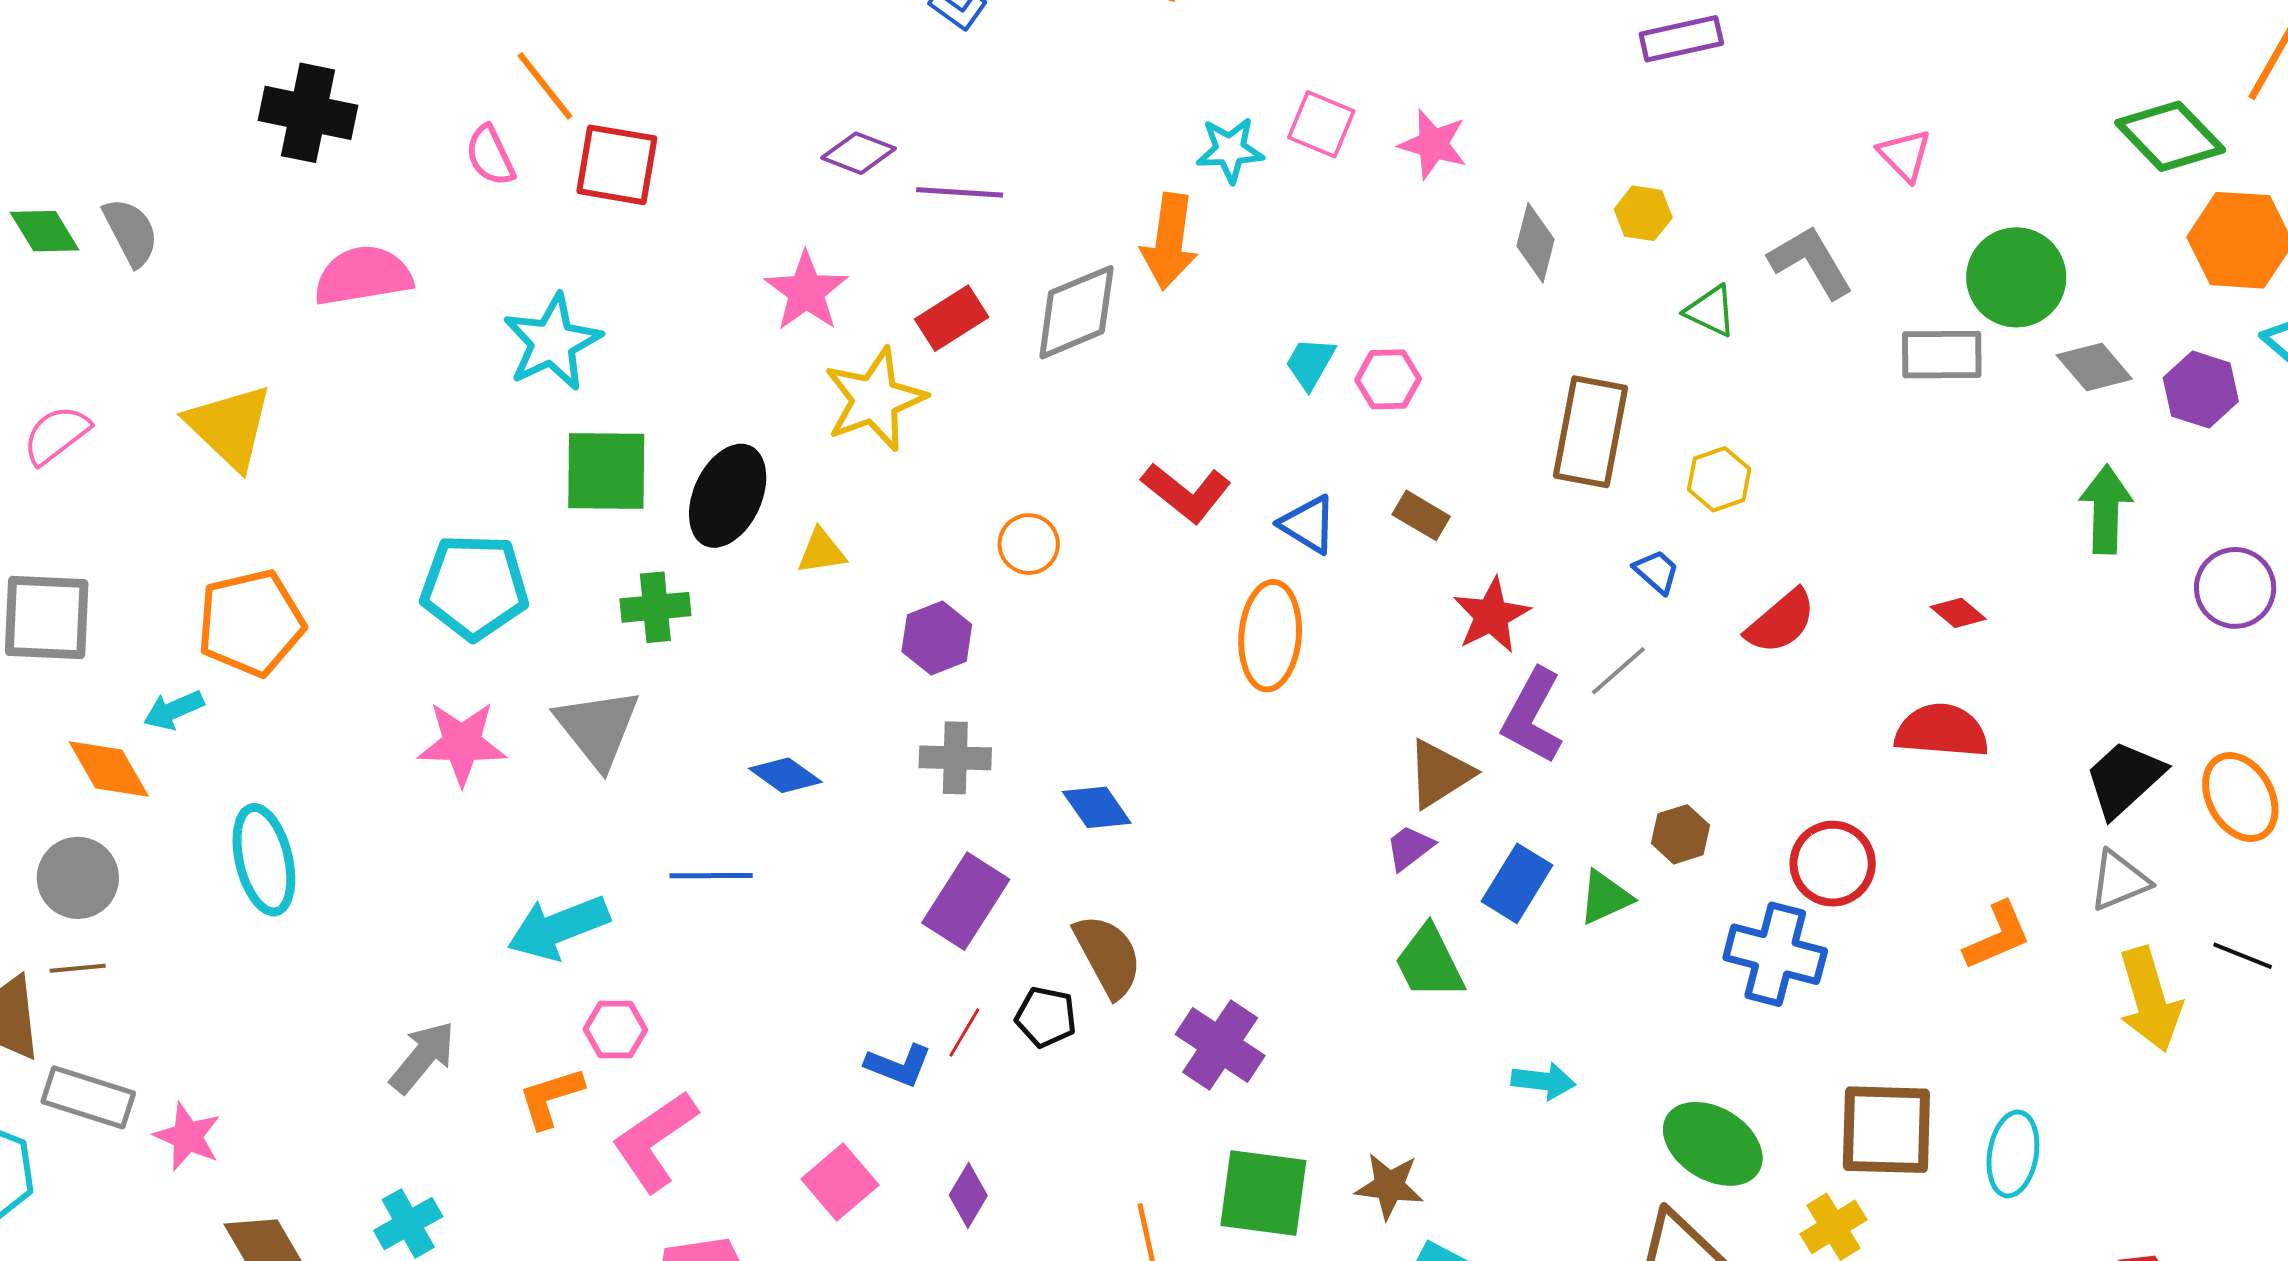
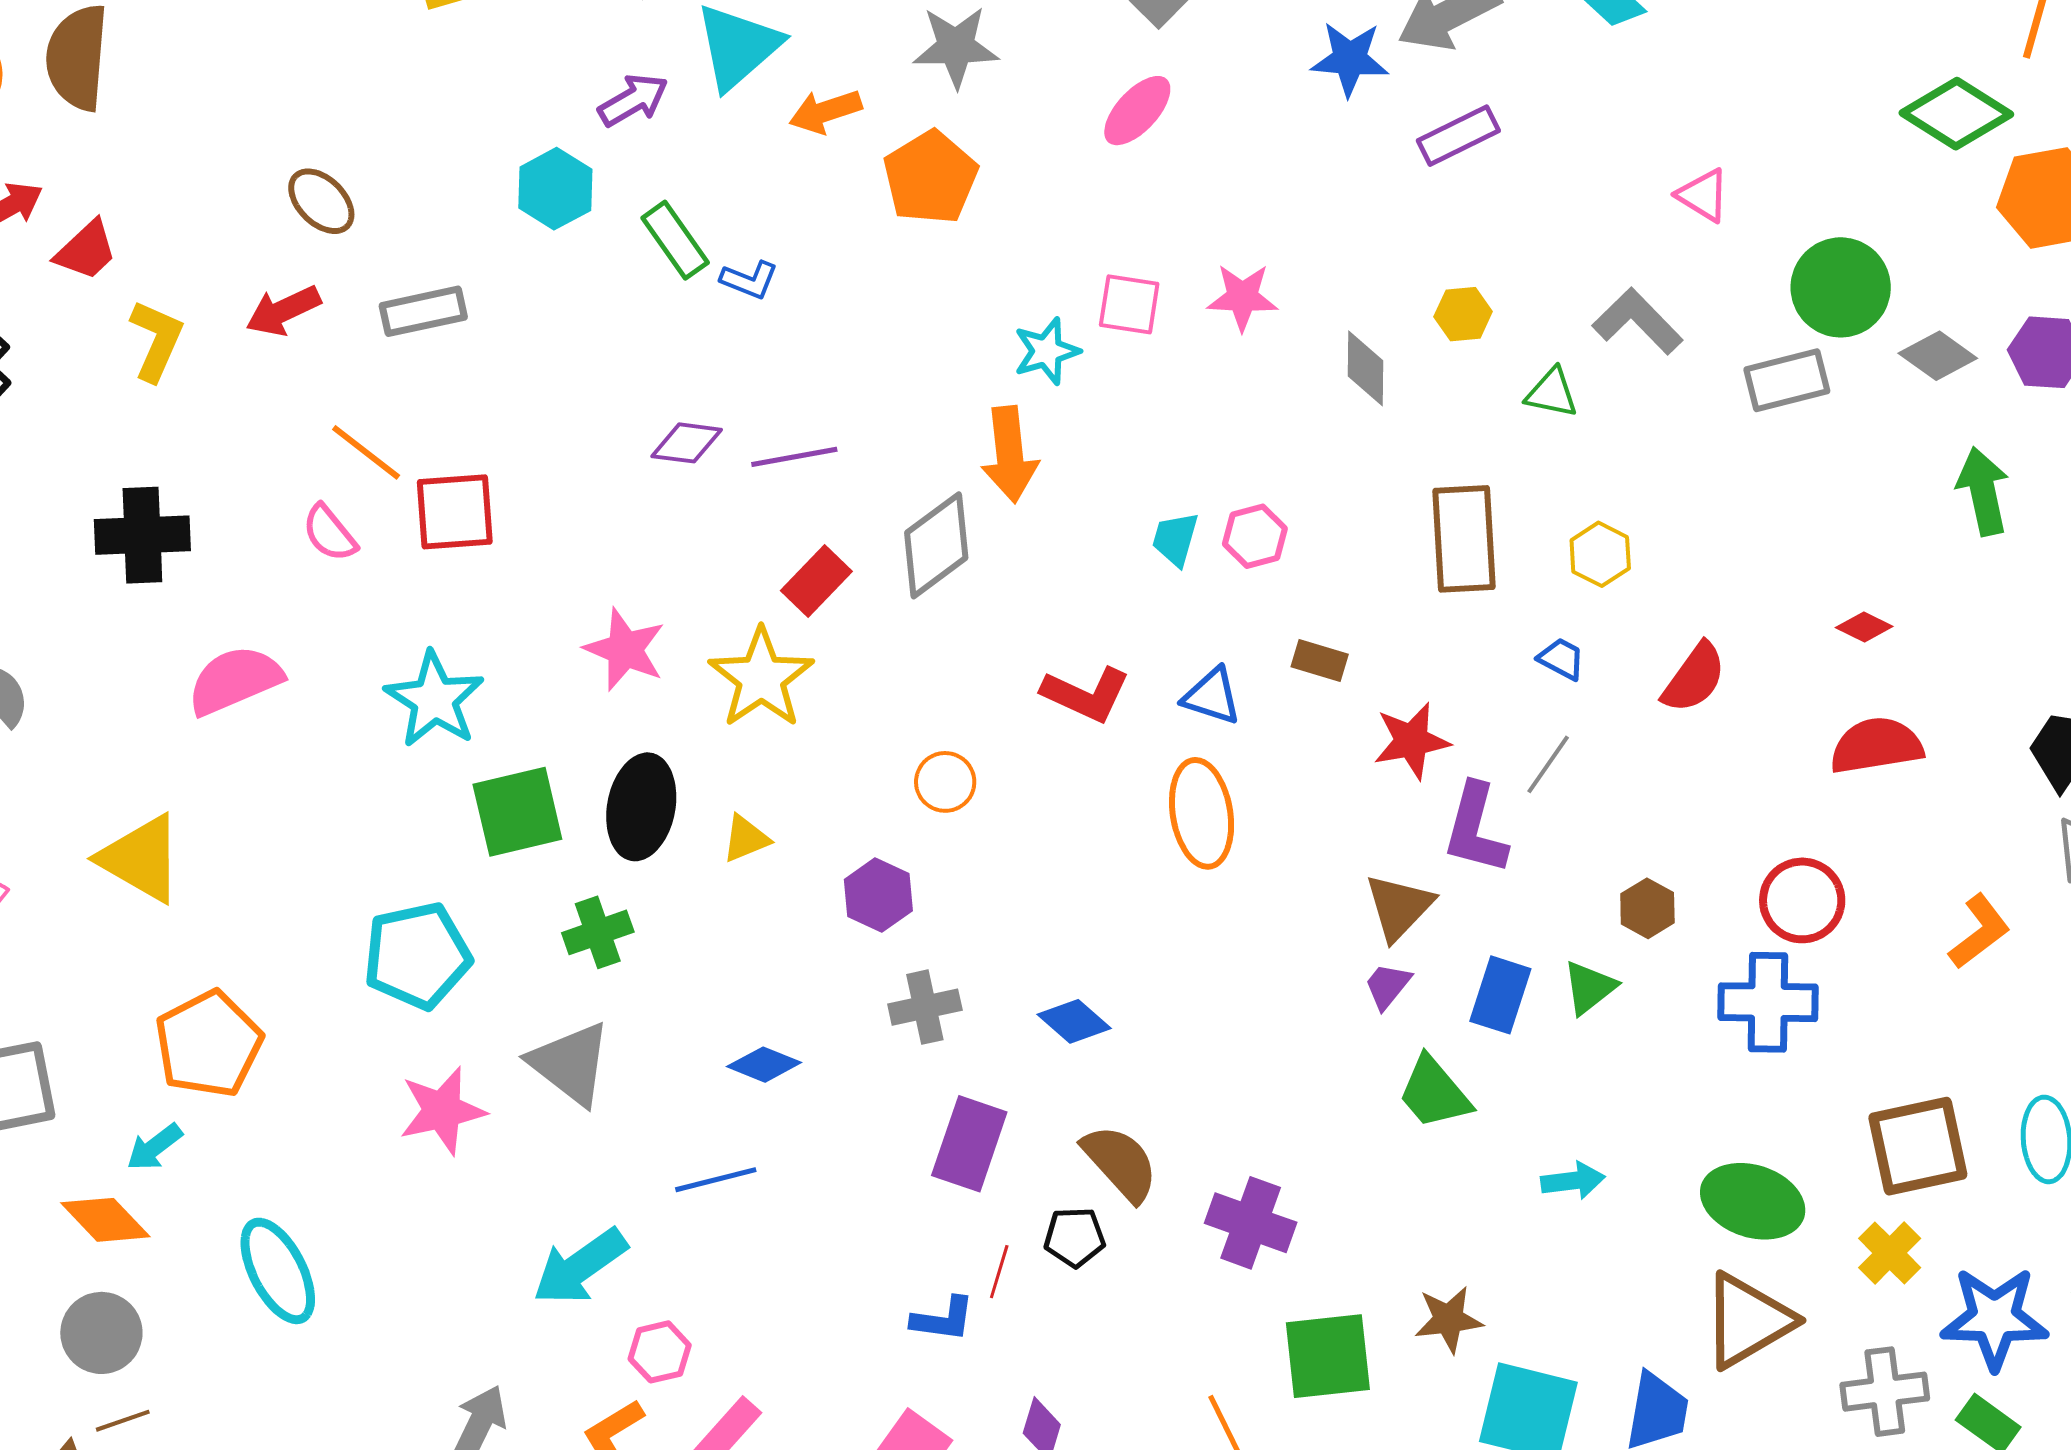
pink star: (806, 291) -> (625, 649), moved
red star: (1491, 615) -> (1412, 741), turned 30

